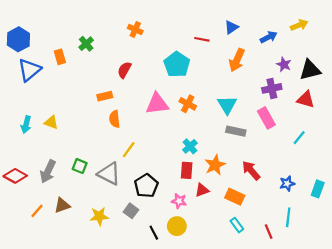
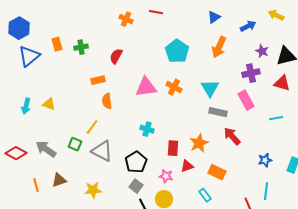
yellow arrow: (299, 25) -> (276, 15), turned -133
red line: (202, 39) -> (156, 12), moved
green cross: (86, 44) -> (81, 47), moved, turned 32
cyan pentagon: (177, 64) -> (177, 51), moved
cyan line: (299, 138) -> (276, 118), turned 40
cyan cross: (190, 146) -> (147, 129), moved, turned -32
yellow line: (129, 150) -> (92, 127), moved
red arrow: (251, 170) -> (232, 136), moved
gray arrow: (48, 171) -> (46, 149), turned 100
orange line: (37, 211) -> (36, 185), turned -56
gray square: (131, 211) -> (136, 186), moved
cyan rectangle: (237, 225) -> (205, 195), moved

